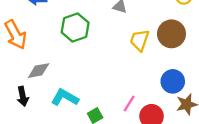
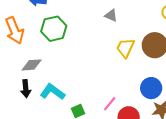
green hexagon: (75, 28) -> (54, 29), moved
black arrow: (23, 96) -> (26, 89), moved

